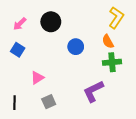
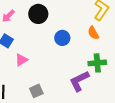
green cross: (112, 62) -> (97, 63), moved
pink triangle: (37, 78) -> (21, 60), moved

